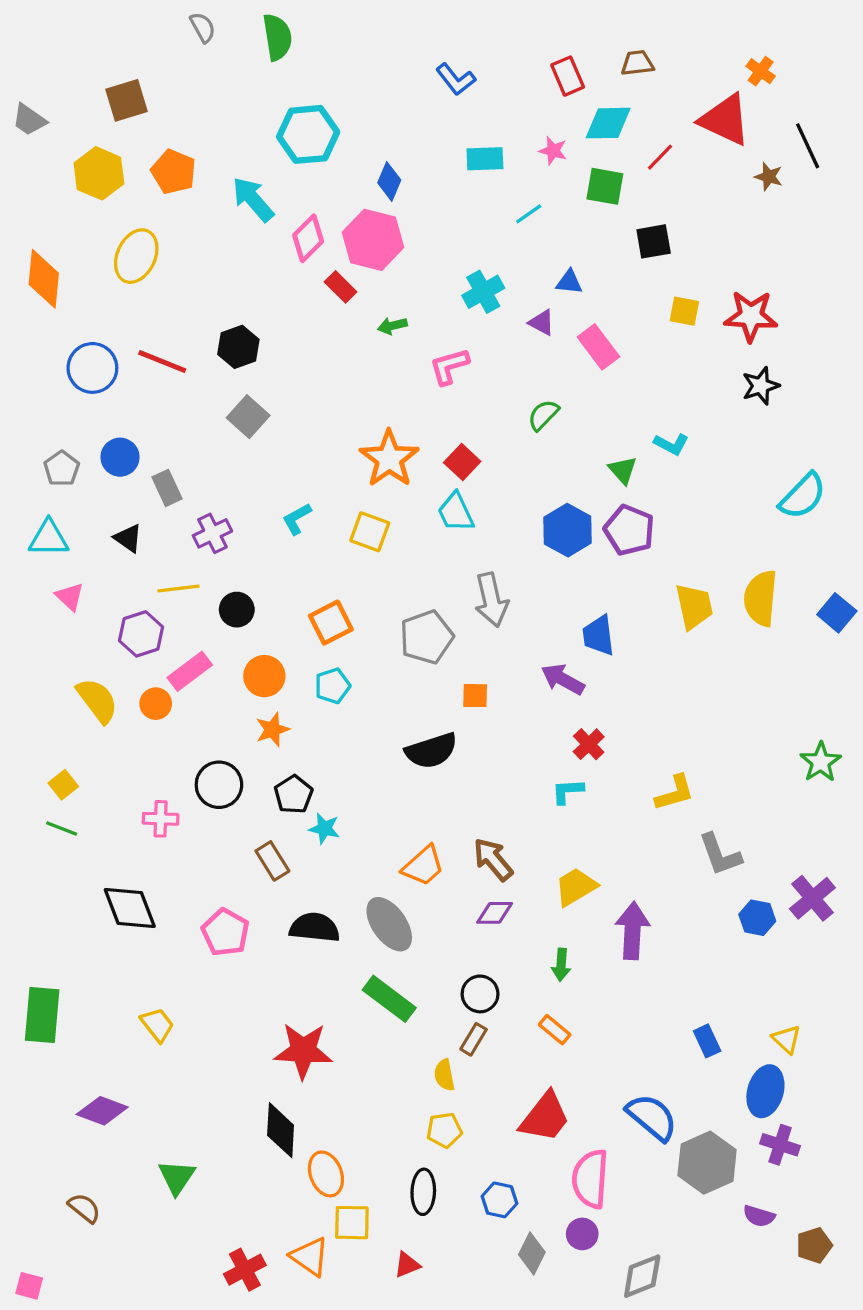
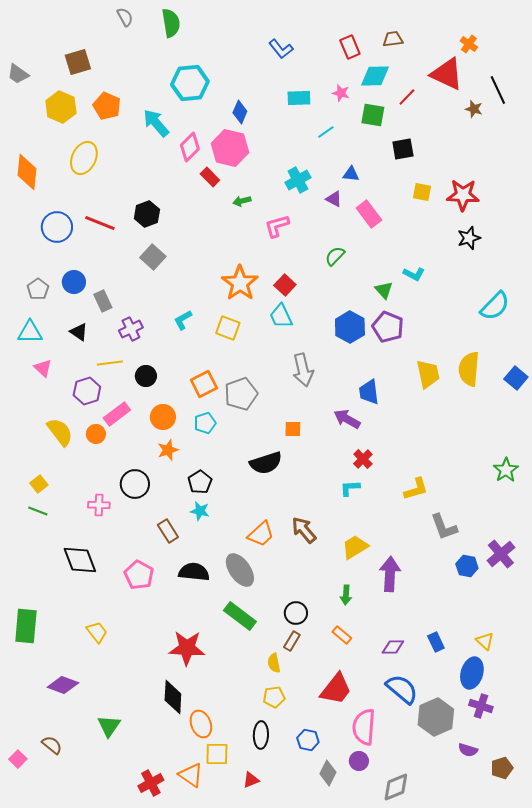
gray pentagon: (427, 637) -> (241, 394), moved
black pentagon: (294, 794) -> (200, 482), moved
purple diamond: (495, 913) -> (393, 647), moved
pink square: (29, 1286) -> (18, 759), moved, turned 30

